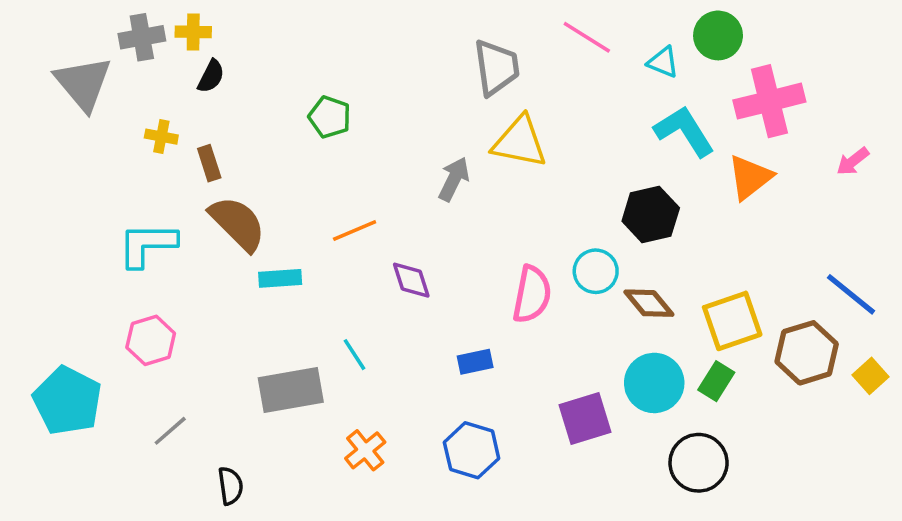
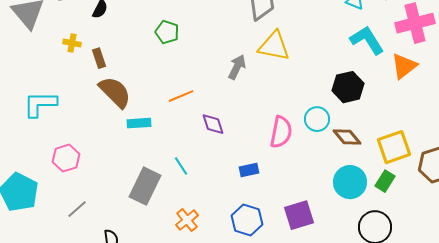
cyan L-shape: (147, 245) -> (40, 104), moved
gray rectangle: (291, 390) -> (145, 186), turned -54
purple square: (585, 418) -> (299, 215), moved

